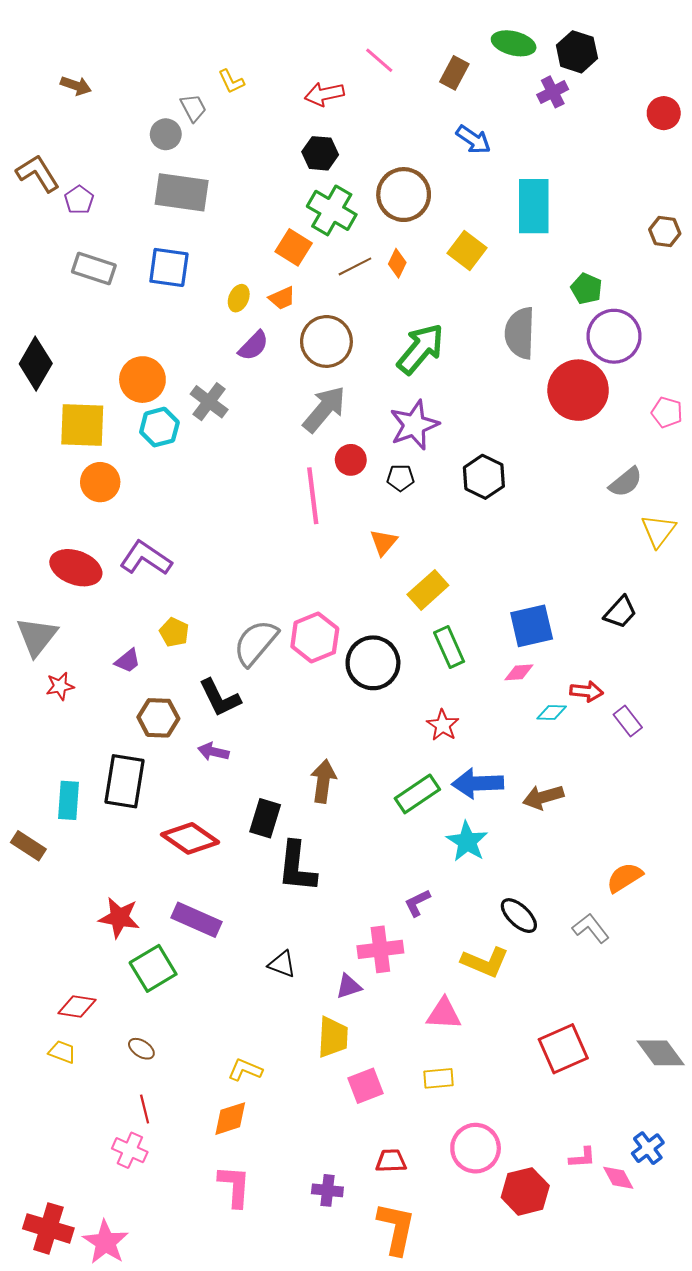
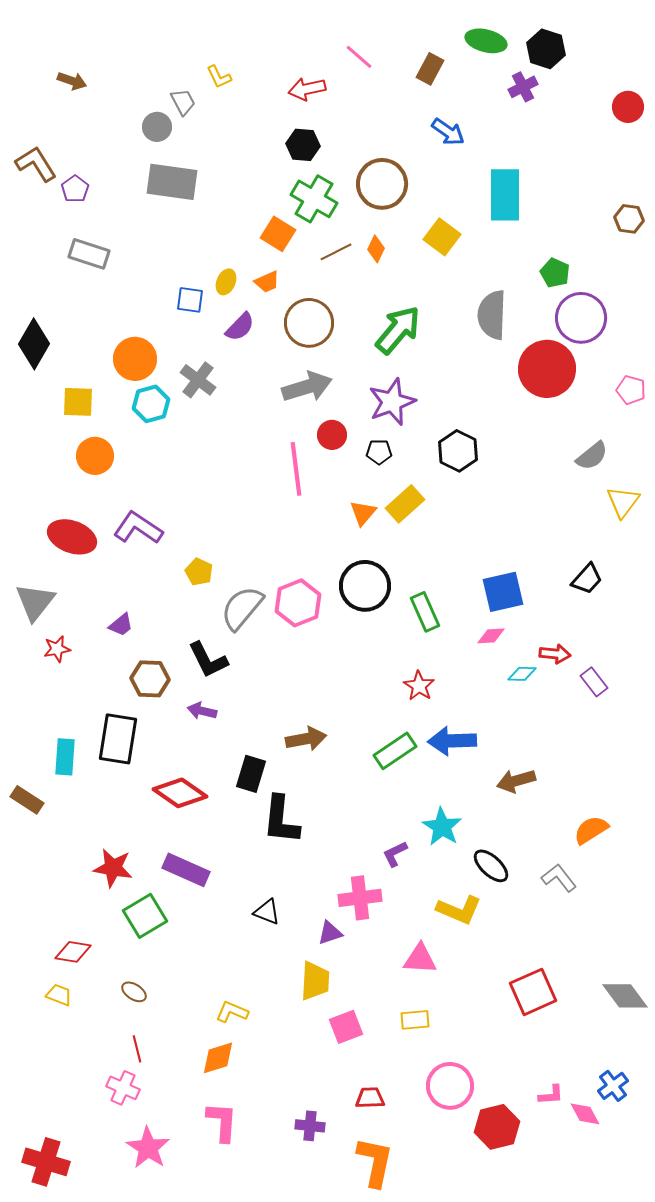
blue square: (169, 267) -> (190, 300), moved, size x0.7
gray arrow: (324, 409) -> (307, 387), turned 33
yellow square: (82, 425) -> (78, 402), size x0.7
yellow rectangle: (428, 590) -> (405, 504), moved
yellow pentagon: (174, 632) -> (199, 572), moved
black circle: (373, 663) -> (365, 586), moved
brown arrow: (323, 781) -> (306, 739), turned 72
brown arrow: (543, 797) -> (516, 781), moved
cyan star: (467, 842) -> (442, 827), moved
pink star: (105, 1242) -> (148, 1148), moved

